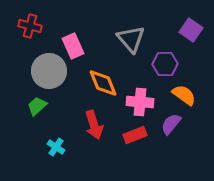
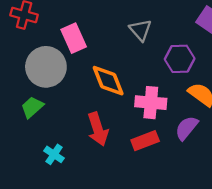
gray triangle: (131, 39) -> (140, 30), size x0.7

